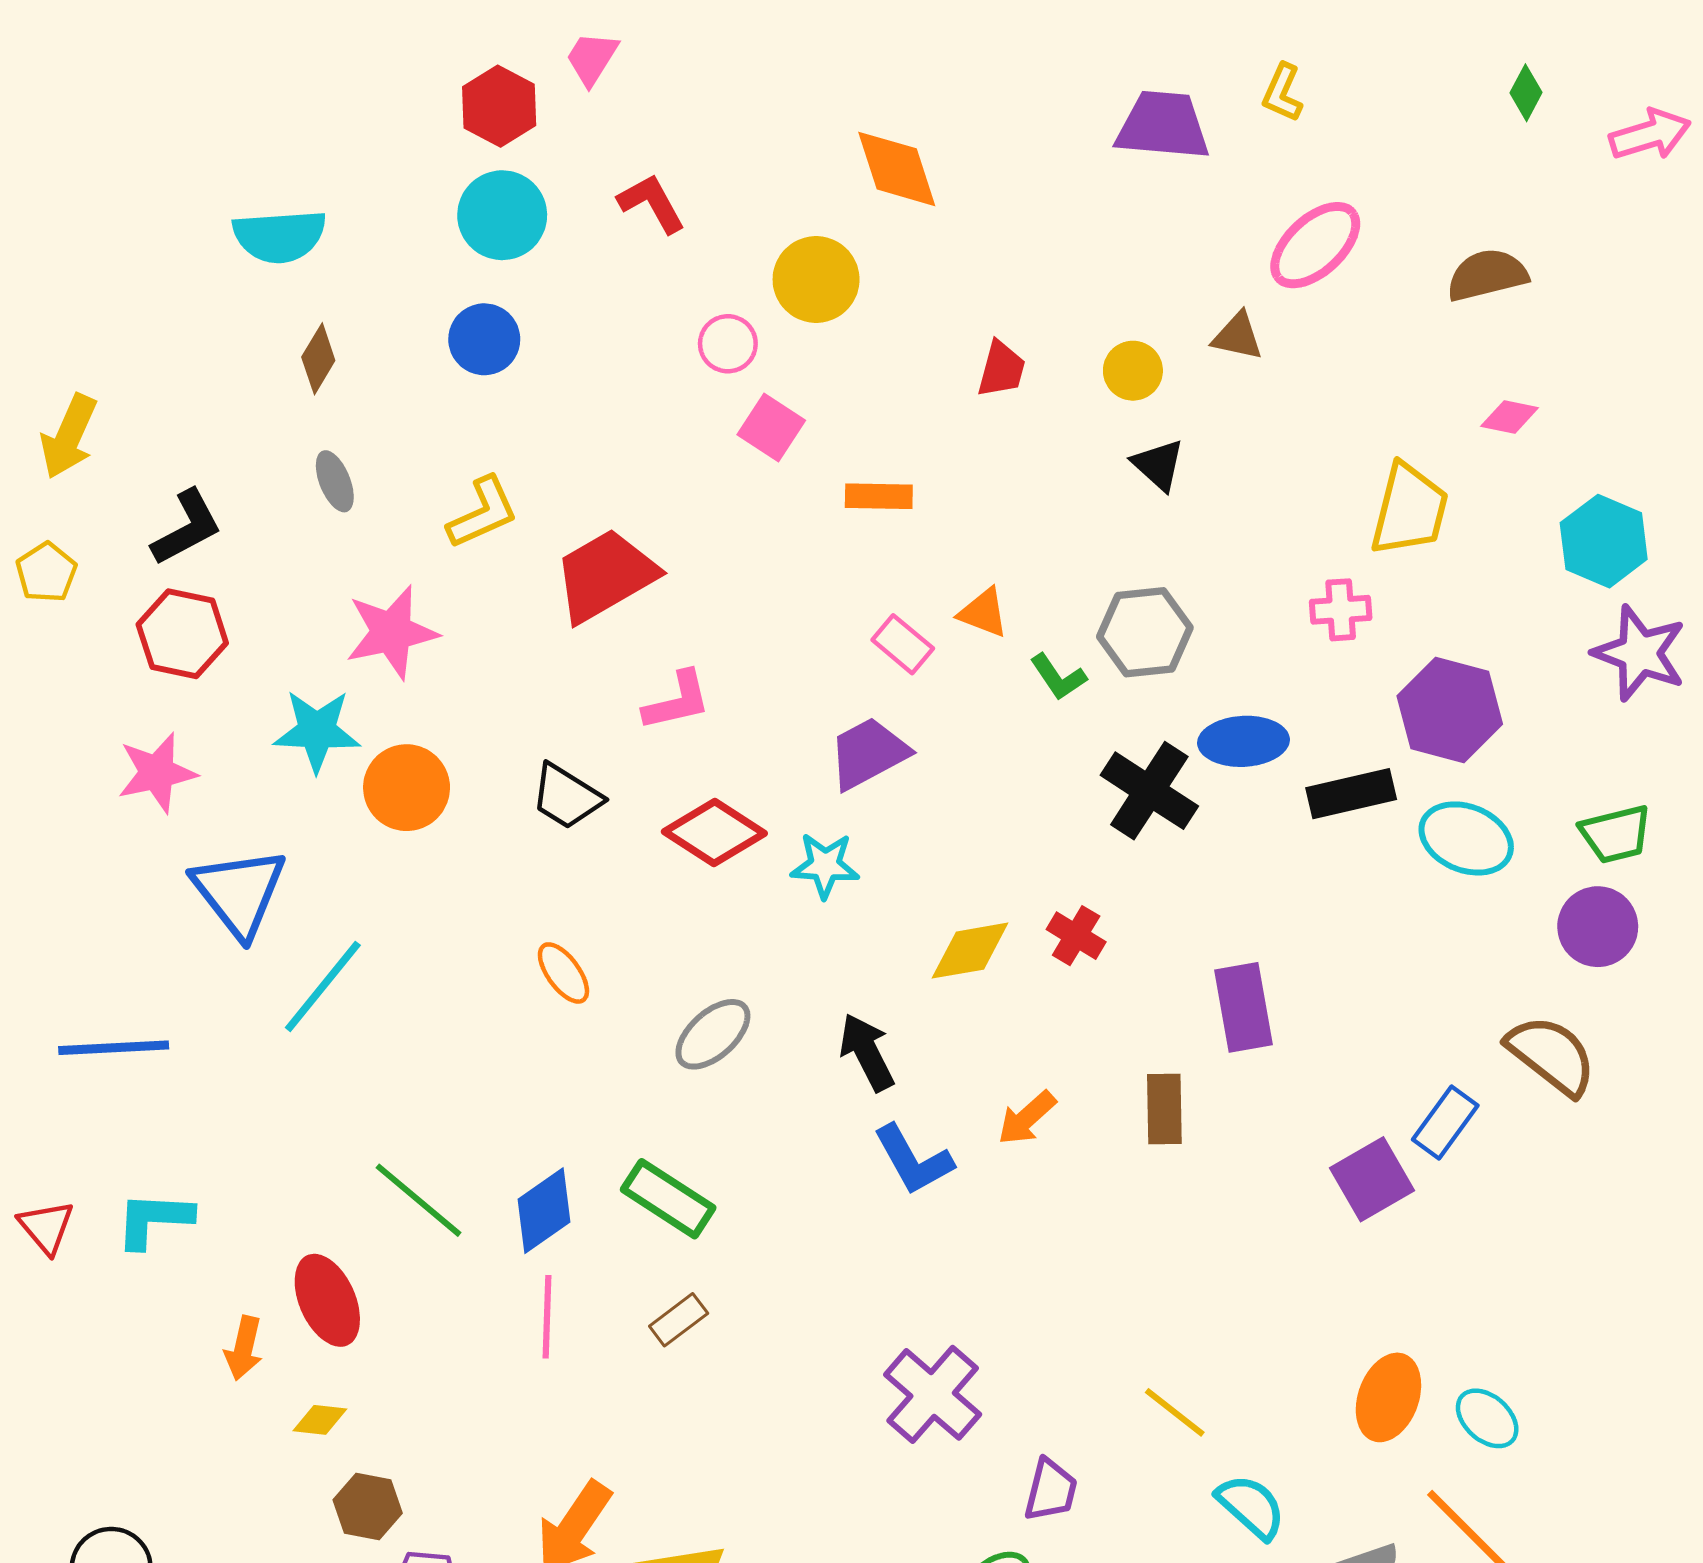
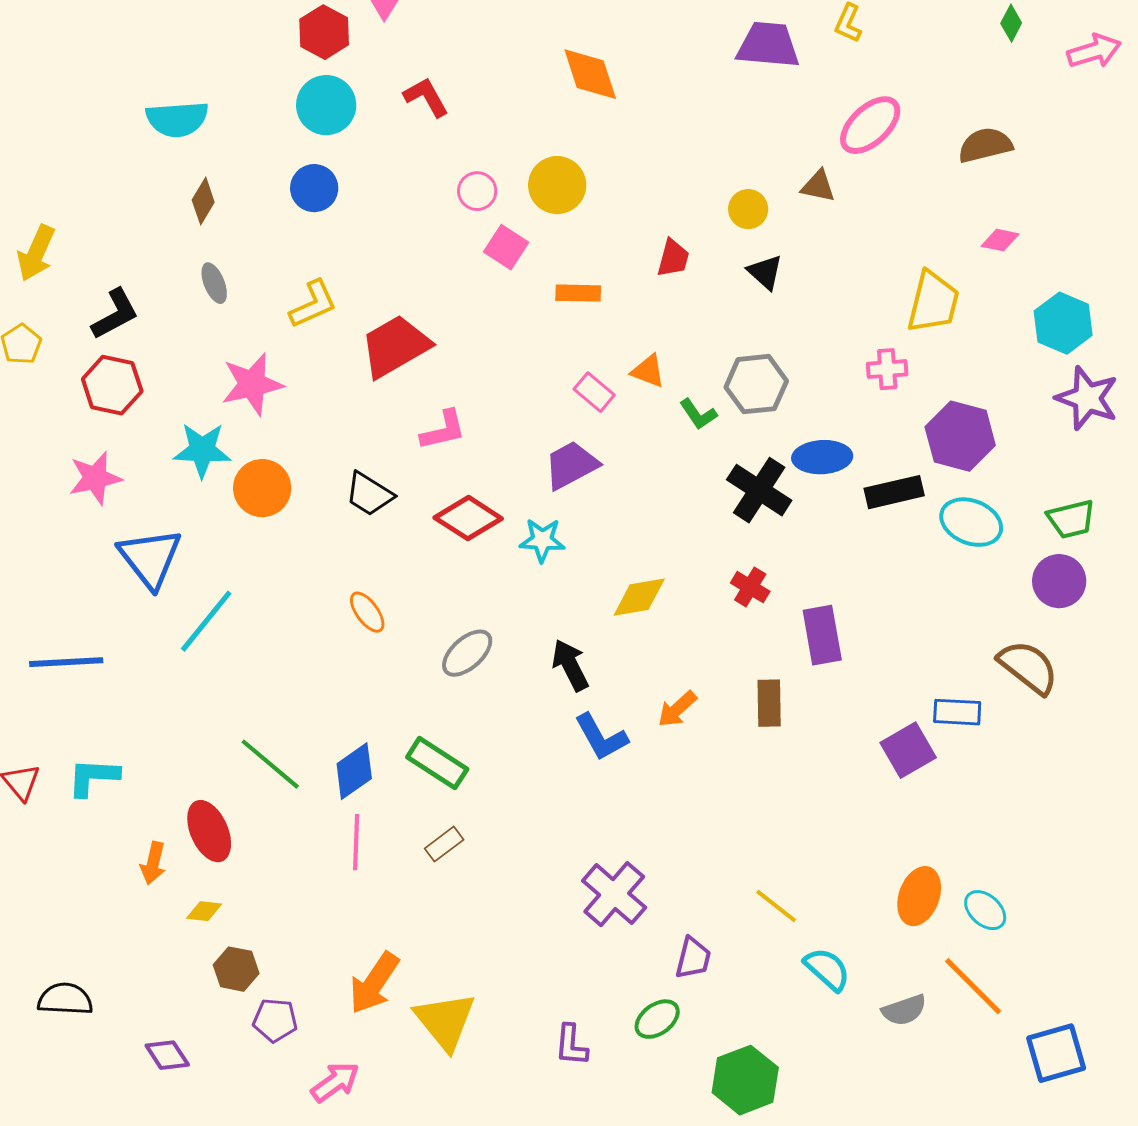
yellow circle: (816, 279) -> (557, 185), moved
red trapezoid: (1001, 369) -> (673, 258), moved
red cross: (1076, 936) -> (750, 587), moved
blue rectangle: (1445, 1122) -> (957, 712), turned 57

